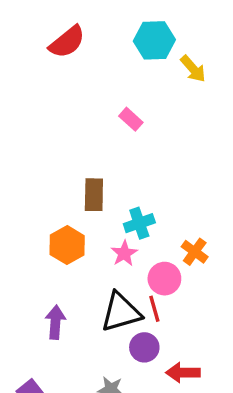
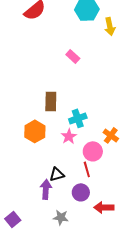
yellow arrow: (193, 69) -> (110, 26), turned 30
black triangle: (121, 312) -> (57, 174), moved, size x0.6
purple arrow: (55, 322) -> (46, 189), moved

